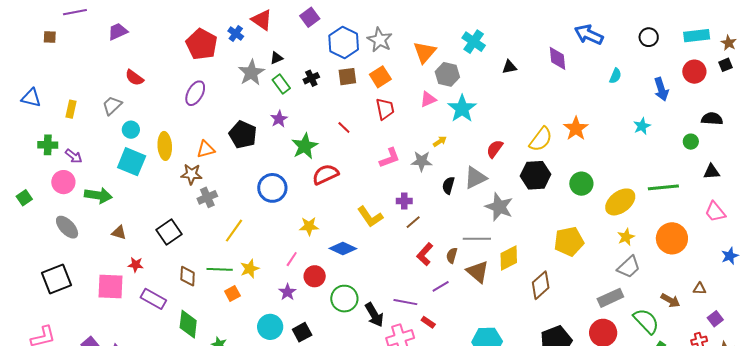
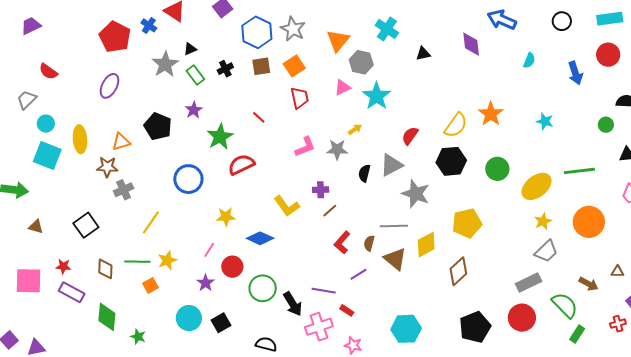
cyan star: (642, 126) -> (545, 121), moved, turned -30
yellow pentagon: (569, 241) -> (467, 223), moved
red star: (136, 265) -> (63, 266), moved

